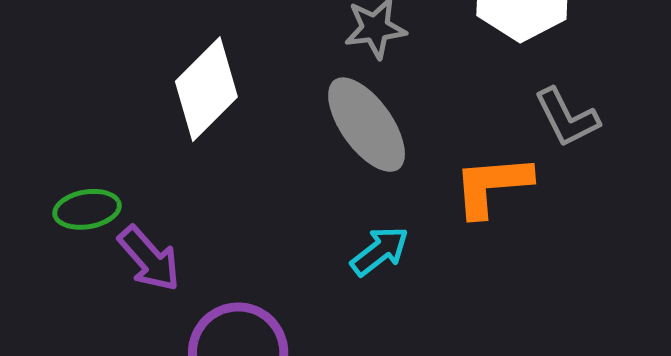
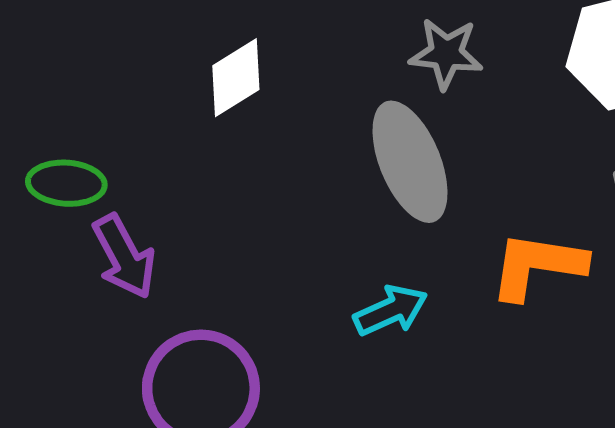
white diamond: (206, 89) -> (236, 78), size x0.7

